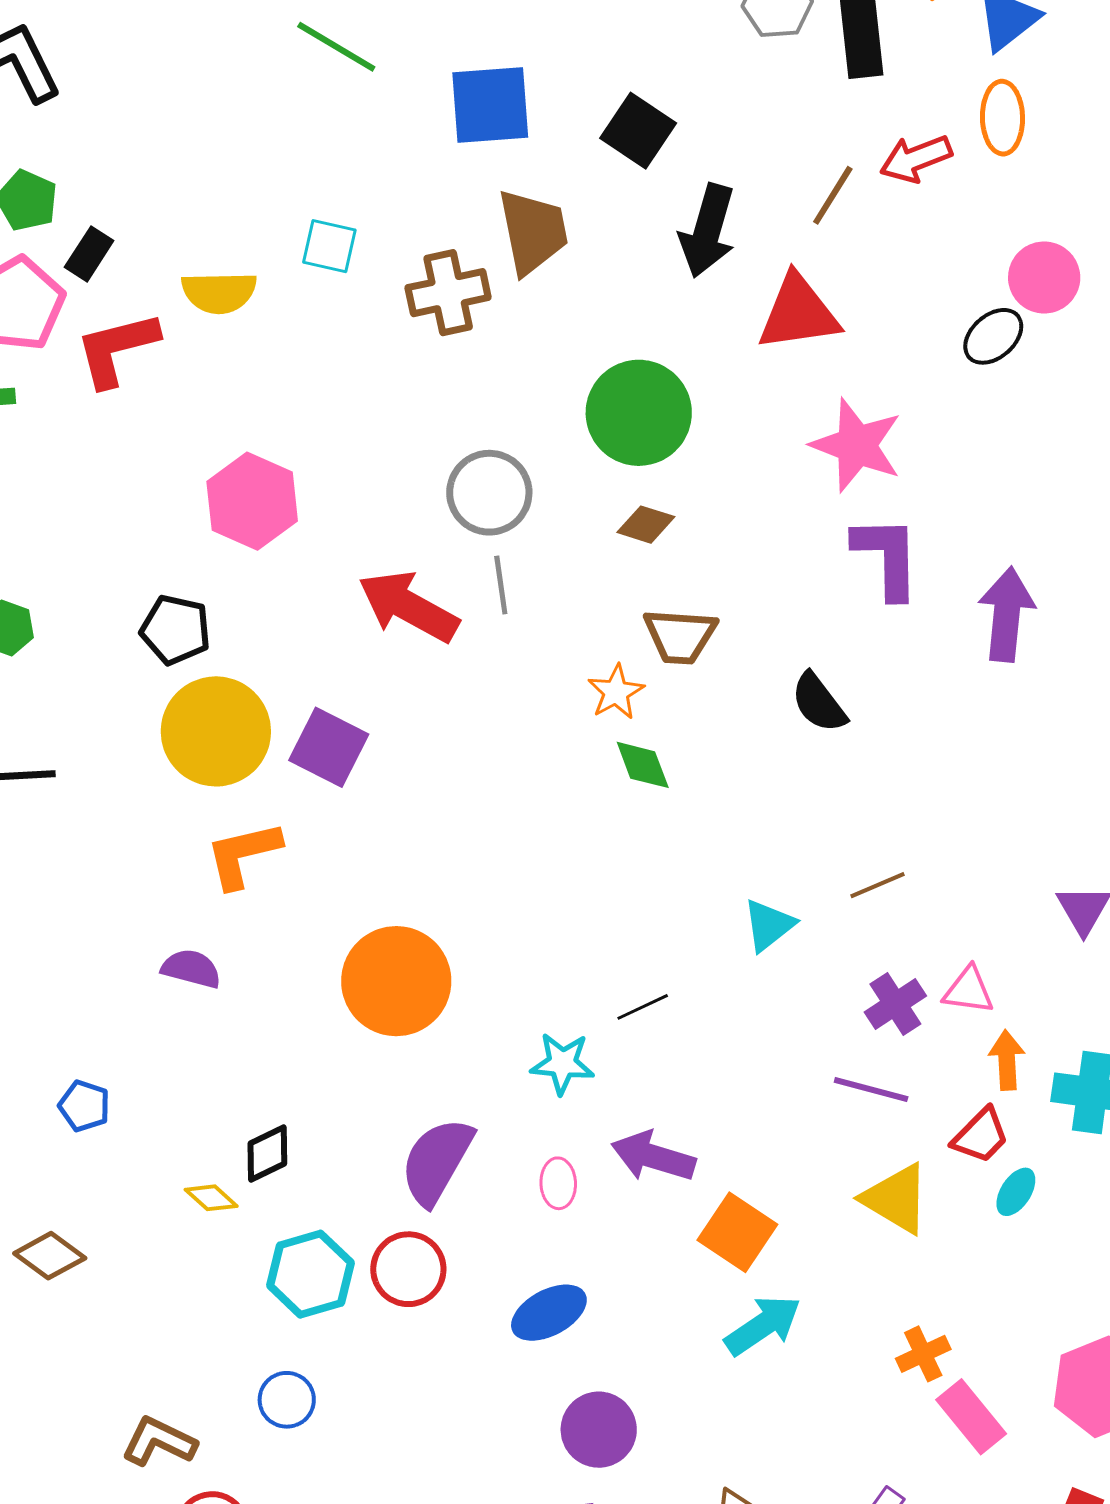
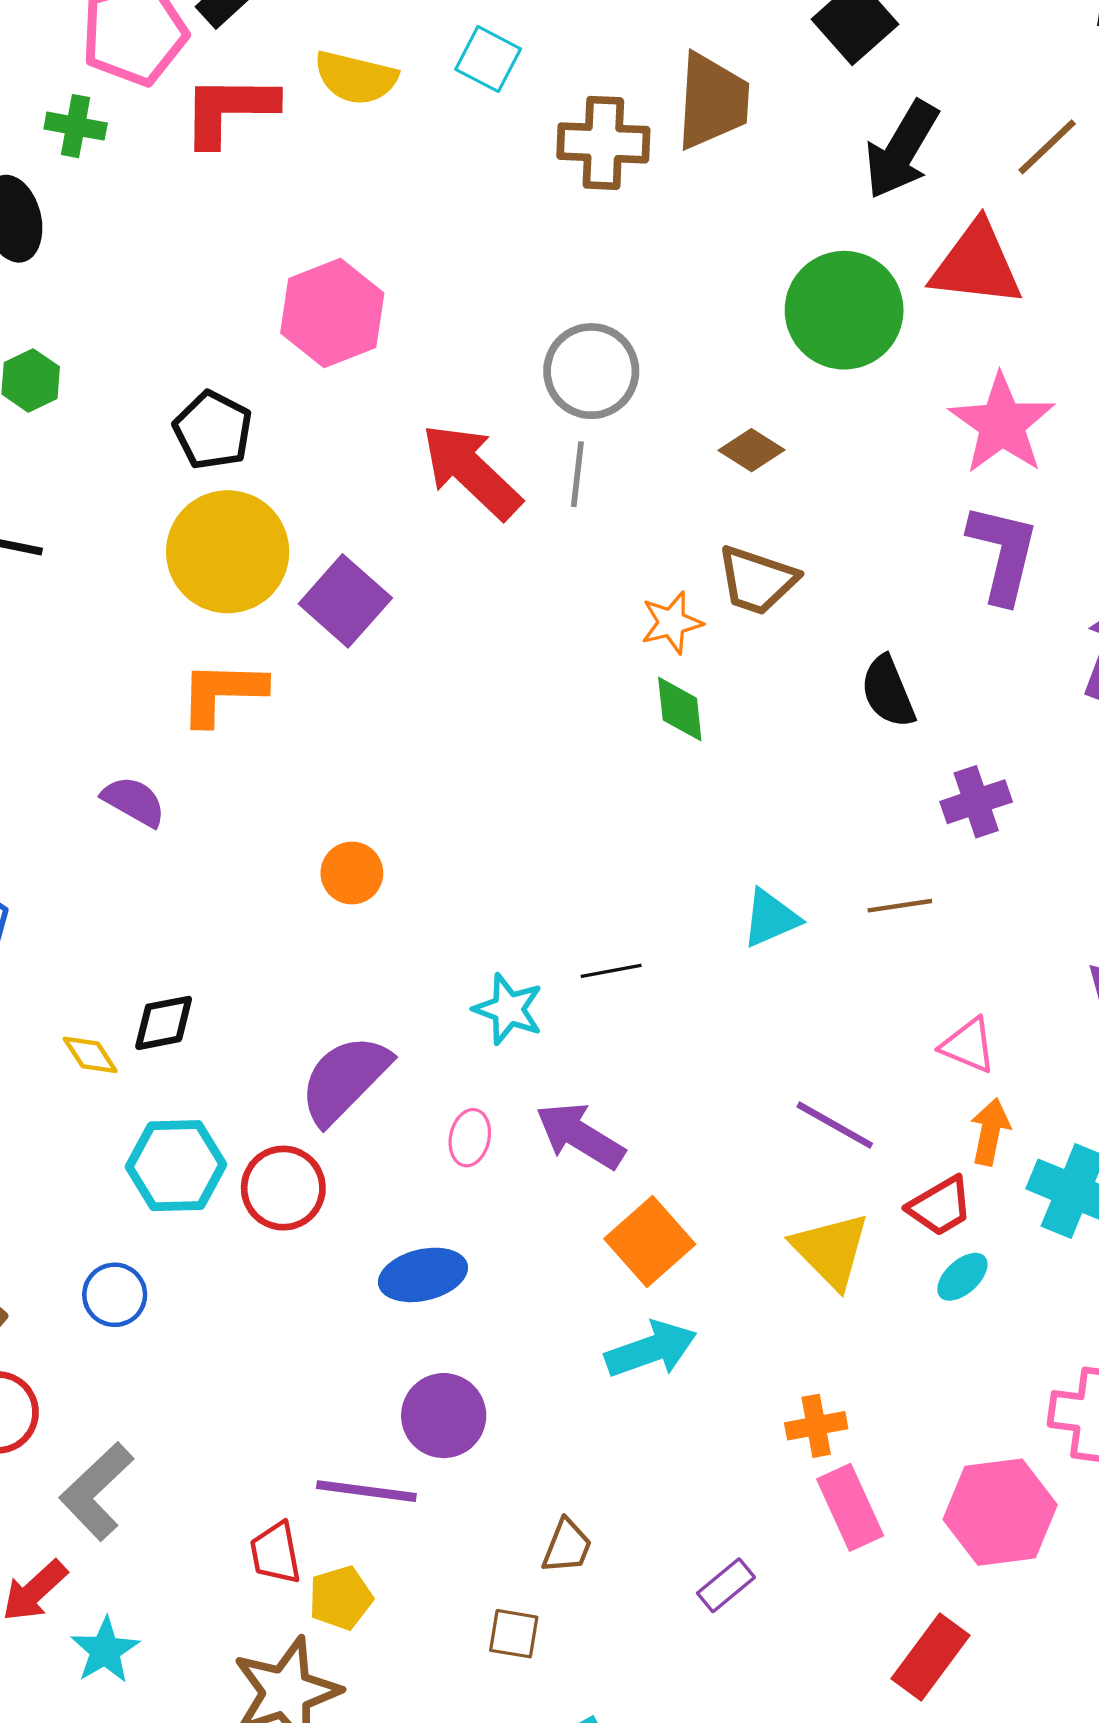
green circle: (639, 413) -> (844, 310), moved
orange circle: (396, 981) -> (352, 873), size x0.5
purple cross: (895, 1004) -> (976, 802), moved

